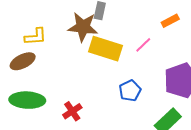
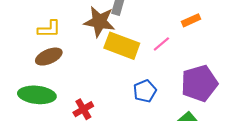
brown ellipse: (23, 61) -> (49, 57), moved

